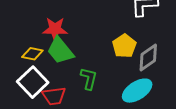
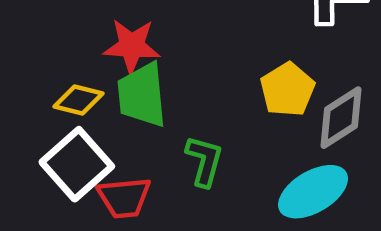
green trapezoid: (60, 51) -> (142, 95), turned 32

